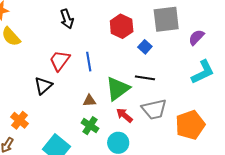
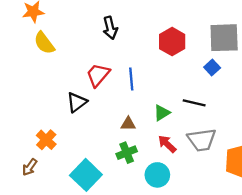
blue square: (145, 47) -> (212, 67), moved
green triangle: (118, 89) -> (162, 113), size x0.6
green cross: (90, 126) -> (127, 153), turned 30

